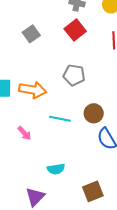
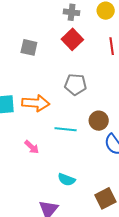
gray square: (31, 34) -> (29, 47), turned -36
cyan semicircle: (56, 169) -> (66, 180), turned 36

